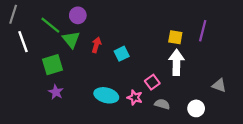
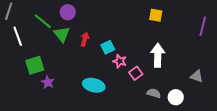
purple line: (203, 31) -> (203, 26), moved
yellow square: (175, 37) -> (156, 15), moved
green square: (53, 65) -> (35, 65), moved
pink star: (135, 98) -> (120, 61), moved
gray semicircle: (162, 104) -> (154, 93), moved

